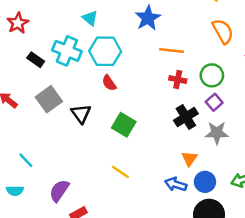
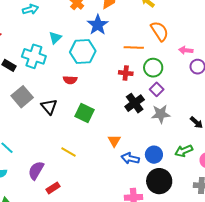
cyan triangle: (90, 18) -> (55, 38), moved, turned 40
orange line: (172, 50) -> (134, 47), moved
cyan hexagon: (105, 51) -> (83, 52), moved
red semicircle: (109, 83) -> (70, 80), turned -48
orange triangle: (189, 159) -> (114, 141), moved
yellow line: (120, 172) -> (68, 152), moved

